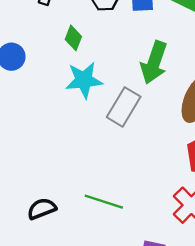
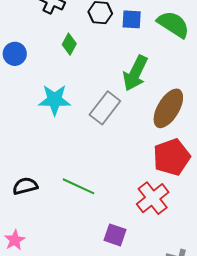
cyan star: (84, 80) -> (55, 100), moved

